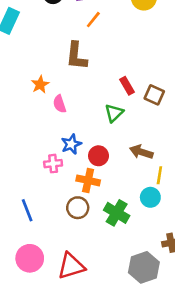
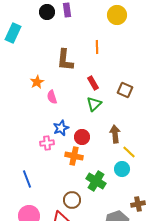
orange line: (93, 20) -> (97, 47), moved, turned -40
red rectangle: (127, 86) -> (93, 83), moved
brown arrow: (141, 152) -> (115, 134), turned 66
yellow line: (159, 175) -> (129, 152), turned -56
brown circle: (78, 208) -> (72, 200), moved

